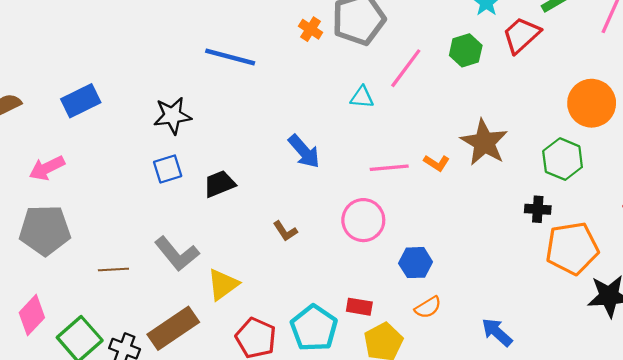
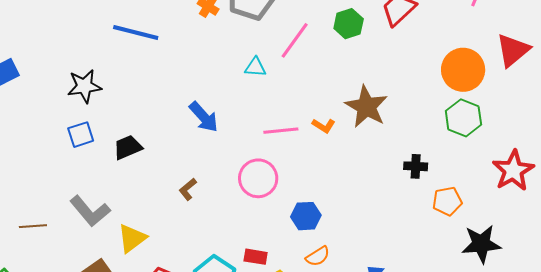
green hexagon: (563, 159) -> (463, 118), moved
brown L-shape: (285, 231) -> (188, 189), turned 85
orange pentagon: (572, 248) -> (447, 201), size x0.6

